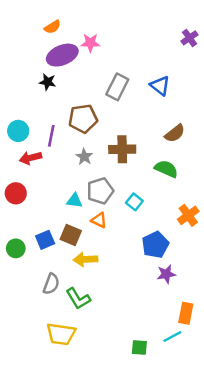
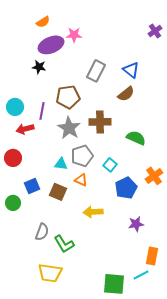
brown semicircle: (175, 133) -> (126, 94), moved
gray star: (84, 157) -> (69, 128), size x1.6
blue square: (45, 240) -> (32, 186), moved
blue pentagon: (155, 245) -> (126, 188), moved
yellow arrow: (85, 259) -> (93, 212), moved
green square: (139, 348) -> (114, 284), size x1.6

